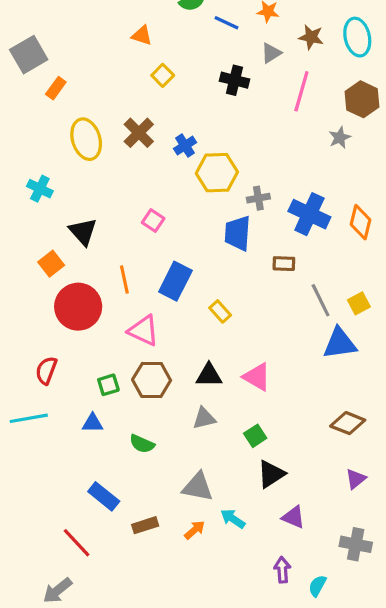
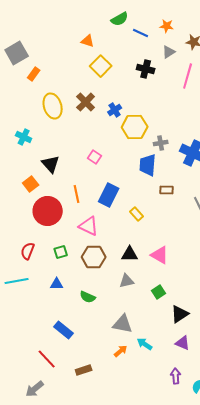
yellow square: (163, 75) -> (101, 66), size x1.5
brown rectangle: (284, 264) -> (167, 190), moved
green square: (108, 385) -> (61, 252), moved
black triangle: (271, 474) -> (180, 314), moved
brown rectangle: (145, 525) -> (84, 370), moved

